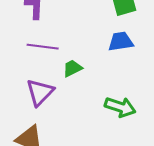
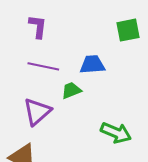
blue trapezoid: (121, 42) -> (92, 65), moved

